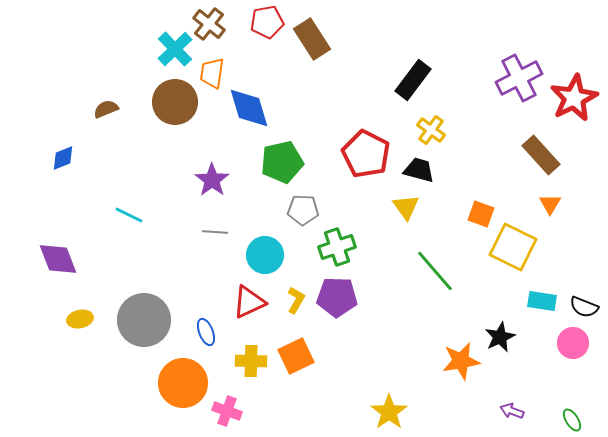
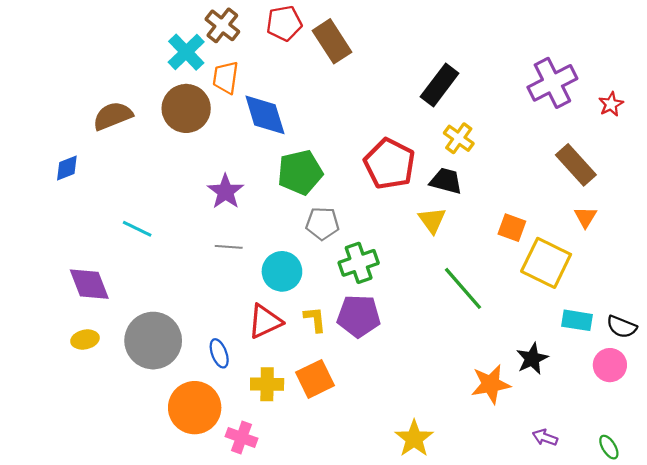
red star: (574, 98) -> (611, 104), size x0.5
brown semicircle: (106, 109) -> (113, 116), size x1.5
purple diamond: (58, 259) -> (89, 284), moved
yellow L-shape: (296, 300) -> (315, 319), turned -36

